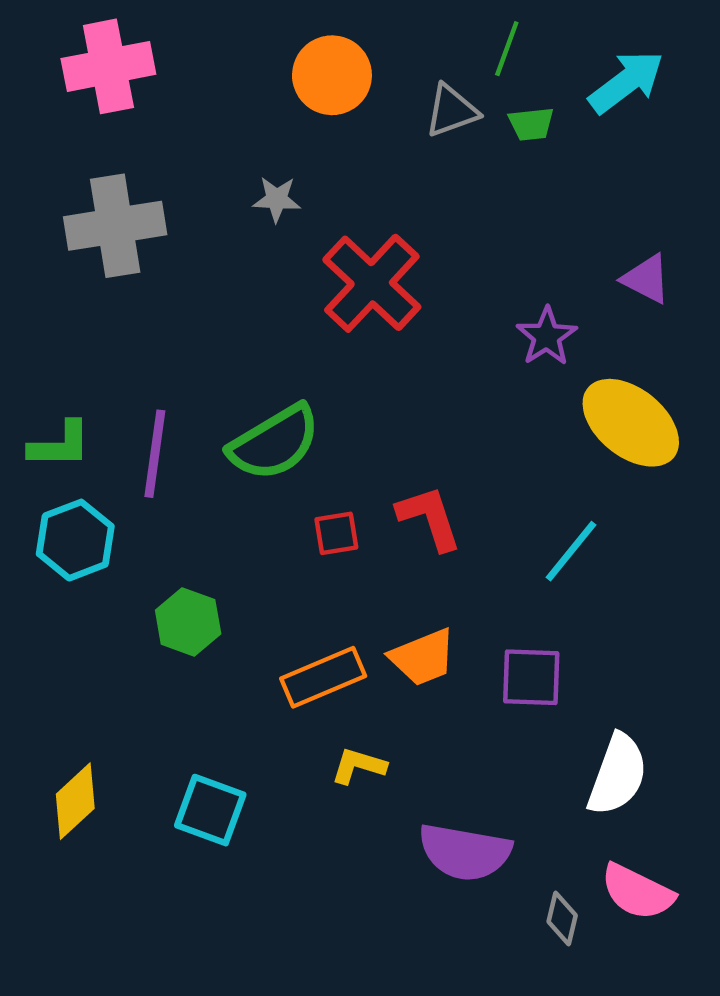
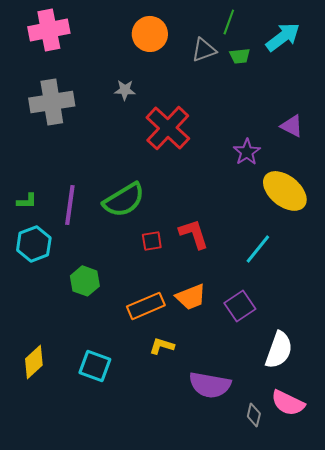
green L-shape: (60, 445) -> (27, 201), size x0.7
purple square: (531, 677) -> (240, 306), turned -36

